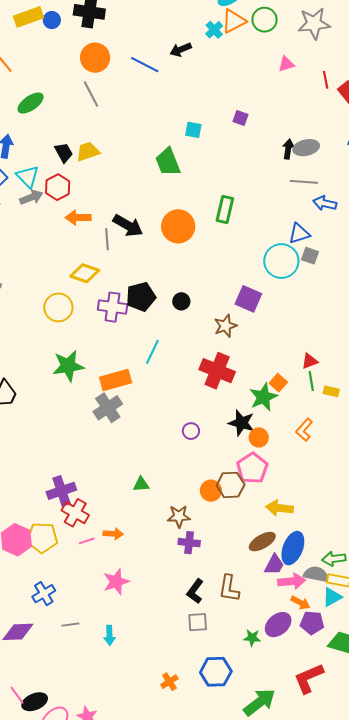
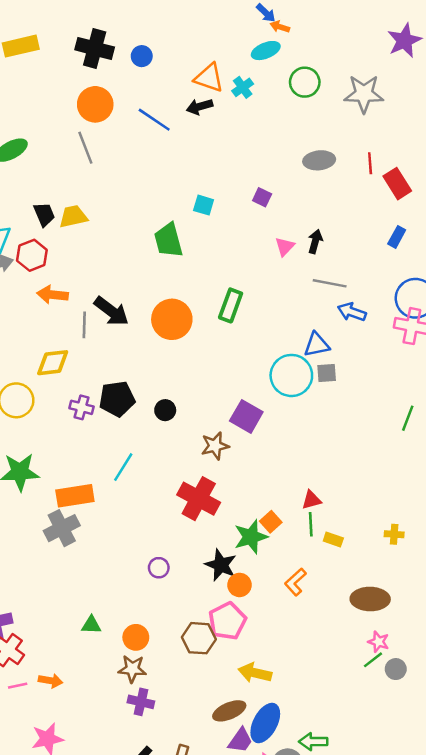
blue circle: (52, 20) -> (142, 56), moved
orange triangle: (234, 21) -> (209, 78), moved, turned 40
pink triangle: (286, 64) -> (285, 247), moved, turned -36
gray ellipse: (306, 148) -> (319, 160), moved
gray square: (310, 256) -> (327, 373), turned -30
yellow diamond: (85, 273) -> (53, 363), turned -32
purple cross: (113, 307) -> (82, 407), size x0.7
orange circle: (211, 491) -> (136, 637), moved

